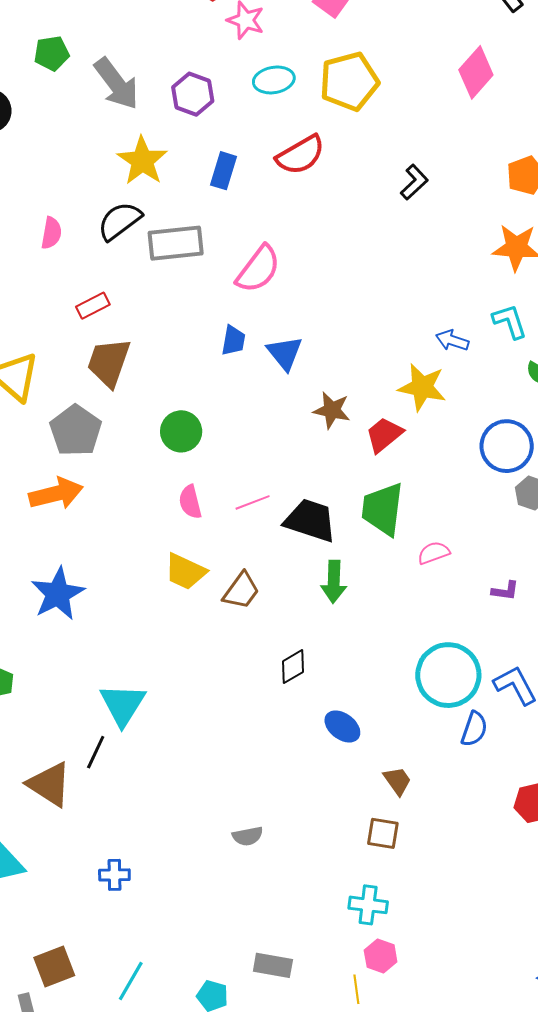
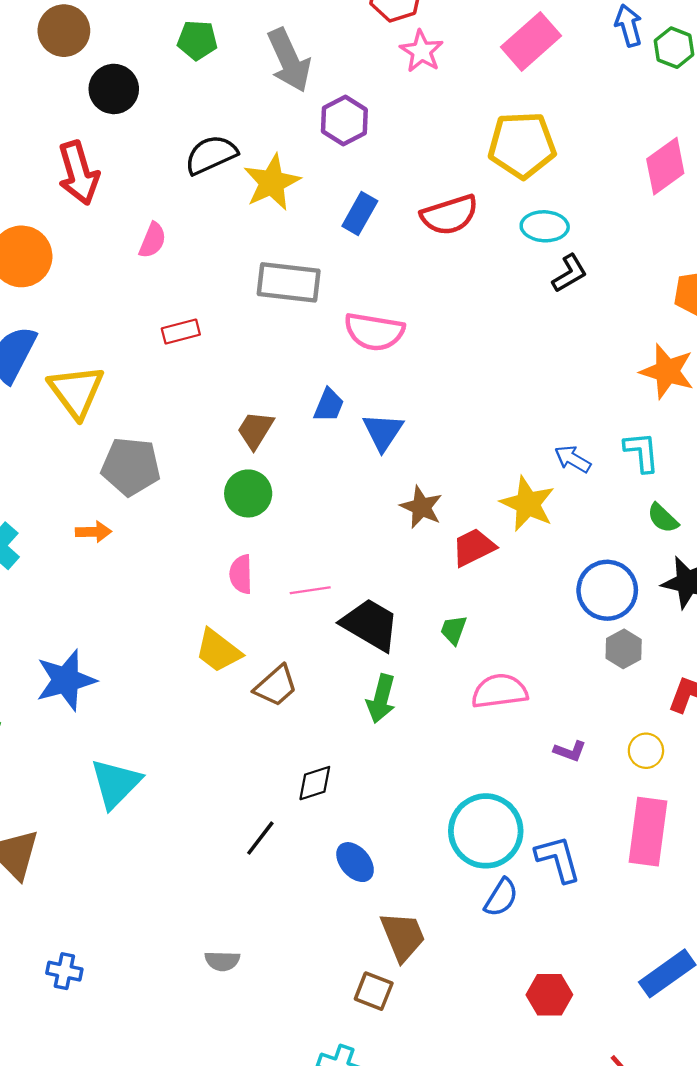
cyan ellipse: (274, 80) -> (545, 226), moved
gray arrow: (117, 84) -> (289, 60), moved
black semicircle: (120, 221) -> (211, 155), moved
pink semicircle: (258, 269) -> (374, 332), turned 50
brown trapezoid: (109, 362) -> (255, 430), moved, size x0.7
gray pentagon: (76, 431) -> (131, 467), turned 30
orange arrow: (56, 494) -> (93, 532), size x0.6
green trapezoid: (383, 509) -> (454, 630), size x0.5
pink semicircle: (434, 553) -> (500, 691), size x1.5
blue star: (58, 594) -> (66, 680), moved
black line: (96, 752) -> (260, 838), moved
brown trapezoid: (397, 781) -> (403, 936), size x1.5

